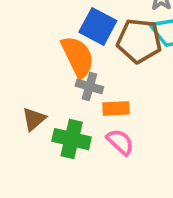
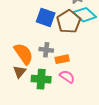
brown pentagon: (139, 41) -> (69, 22), turned -30
orange semicircle: (78, 57) -> (24, 54), moved

